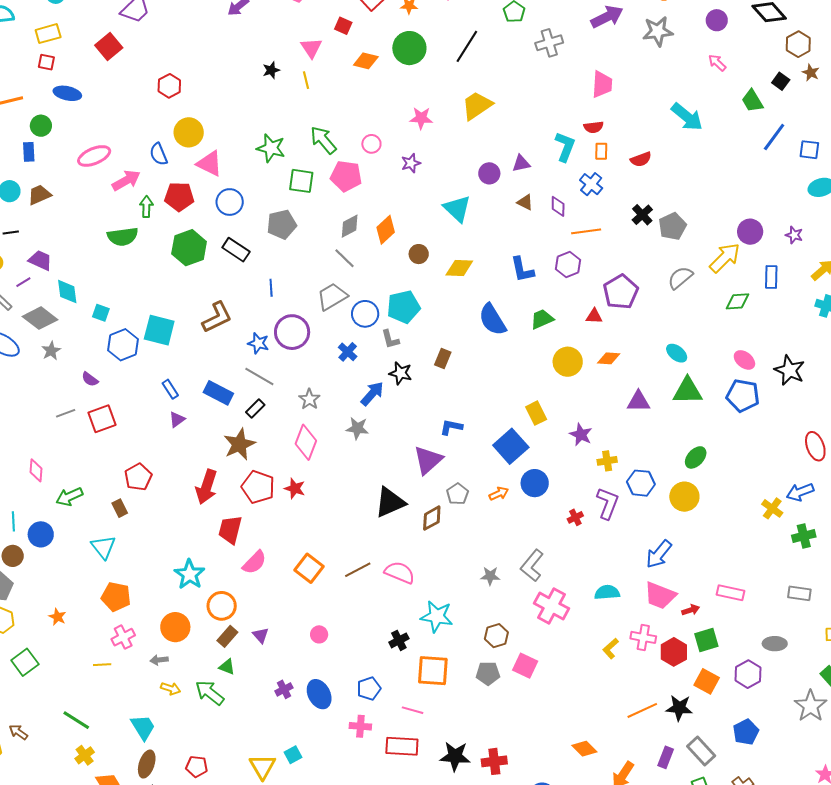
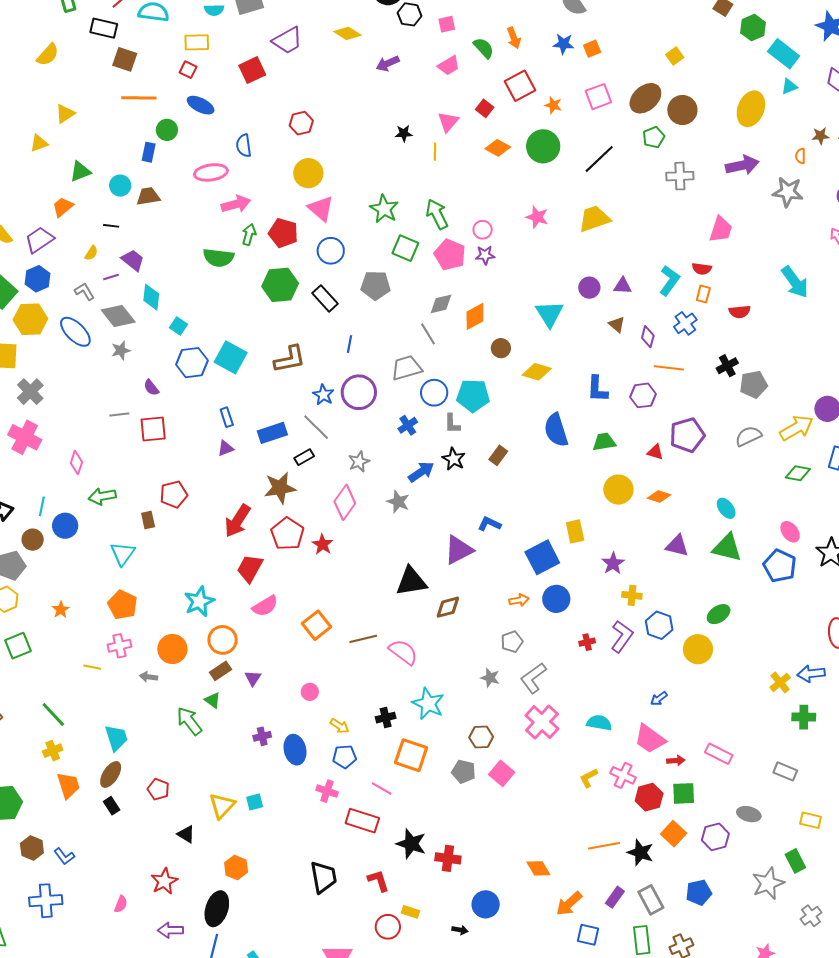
blue semicircle: (159, 154) -> (244, 146), moved
purple star: (411, 163) -> (485, 255), moved
blue rectangle: (218, 393) -> (272, 433), turned -60
gray pentagon: (457, 494) -> (512, 642), moved
blue arrow: (659, 554) -> (659, 699), size x0.6
yellow arrow: (171, 689) -> (340, 726), moved

